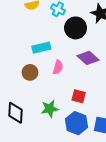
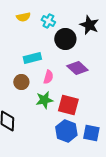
red square: (79, 96) -> (68, 105), size x1.5
green star: (50, 109) -> (44, 100), moved

